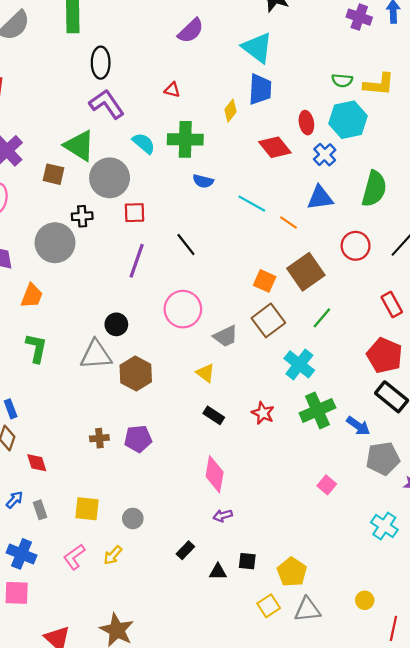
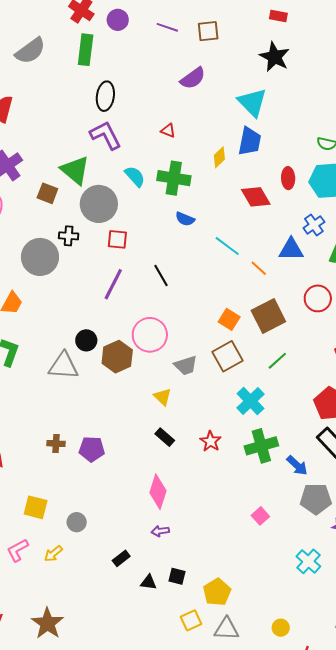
blue cross: (325, 155) -> (314, 225), moved
brown hexagon: (136, 373) -> (117, 357), moved

